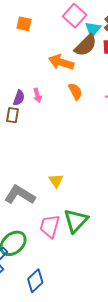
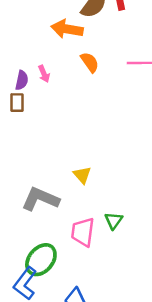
green triangle: (76, 221) -> (114, 221), size x0.6

